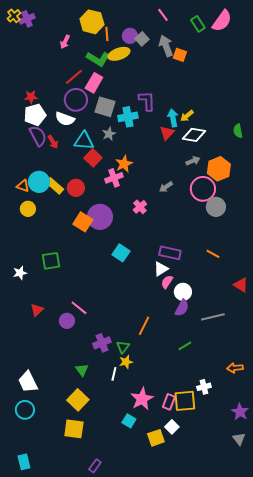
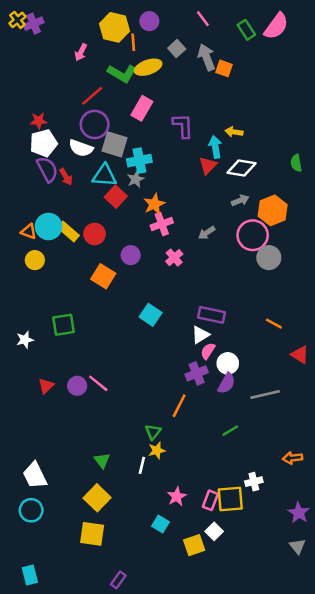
purple circle: (130, 36) -> (149, 21), moved
pink rectangle: (94, 83) -> (142, 108), moved
gray square: (105, 107) -> (114, 144), moved
yellow arrow: (187, 116) -> (234, 132), moved, turned 48
cyan cross: (128, 117) -> (139, 161), moved
gray star: (109, 134) -> (136, 179), moved
pink cross: (114, 178) -> (162, 224), moved
purple circle: (100, 217) -> (131, 255), moved, size x0.6
orange line: (213, 254) -> (274, 324), moved
purple circle: (67, 321) -> (77, 386), moved
purple cross: (102, 343) -> (197, 373), moved
pink star: (142, 399) -> (177, 497), size x0.7

